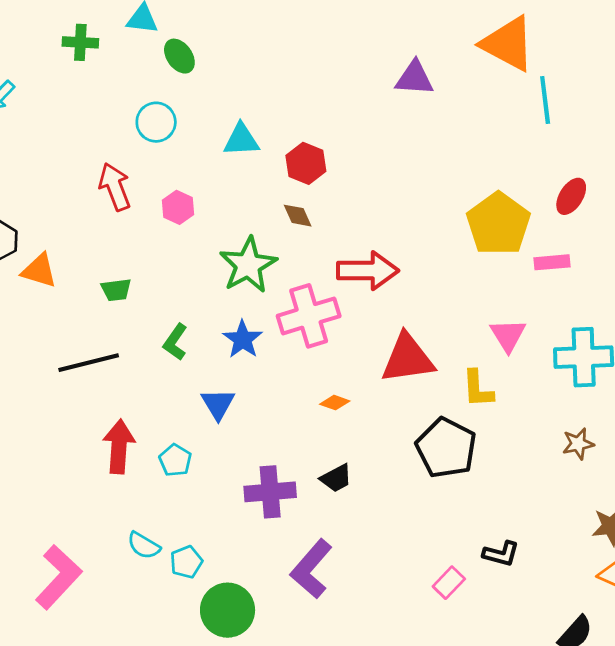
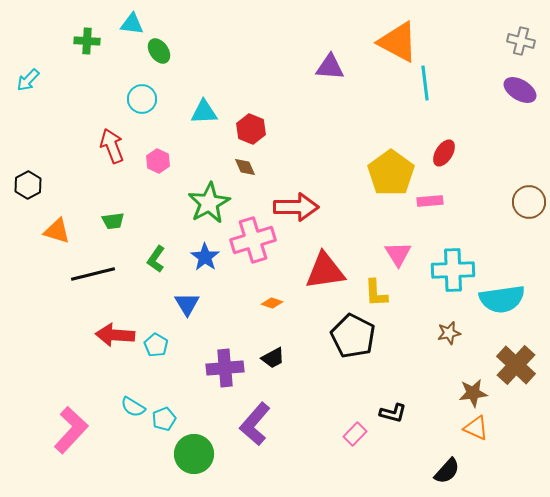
orange triangle: (39, 271) -> (57, 231), moved
red arrow: (119, 447) -> (115, 335), turned -90

